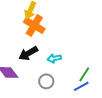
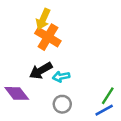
cyan arrow: (54, 58) -> (61, 77), moved

